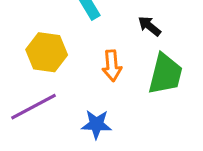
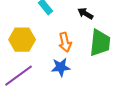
blue star: (96, 124) -> (61, 67), moved

